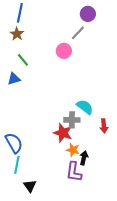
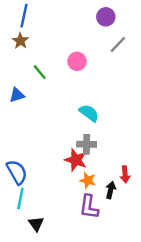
gray line: (78, 33) -> (118, 44), moved
green line: (23, 60) -> (40, 72), moved
cyan semicircle: (85, 107) -> (89, 113), moved
red arrow: (104, 126) -> (125, 174), moved
black arrow: (84, 158) -> (111, 190), moved

